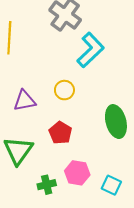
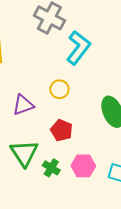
green cross: (47, 185) -> (51, 168), moved, turned -36

